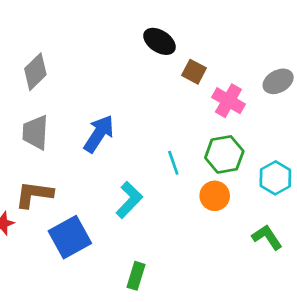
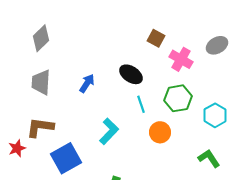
black ellipse: (160, 41) -> (131, 74), moved
blue arrow: (99, 134) -> (87, 83), size x0.7
orange circle: (215, 196) -> (160, 132), moved

